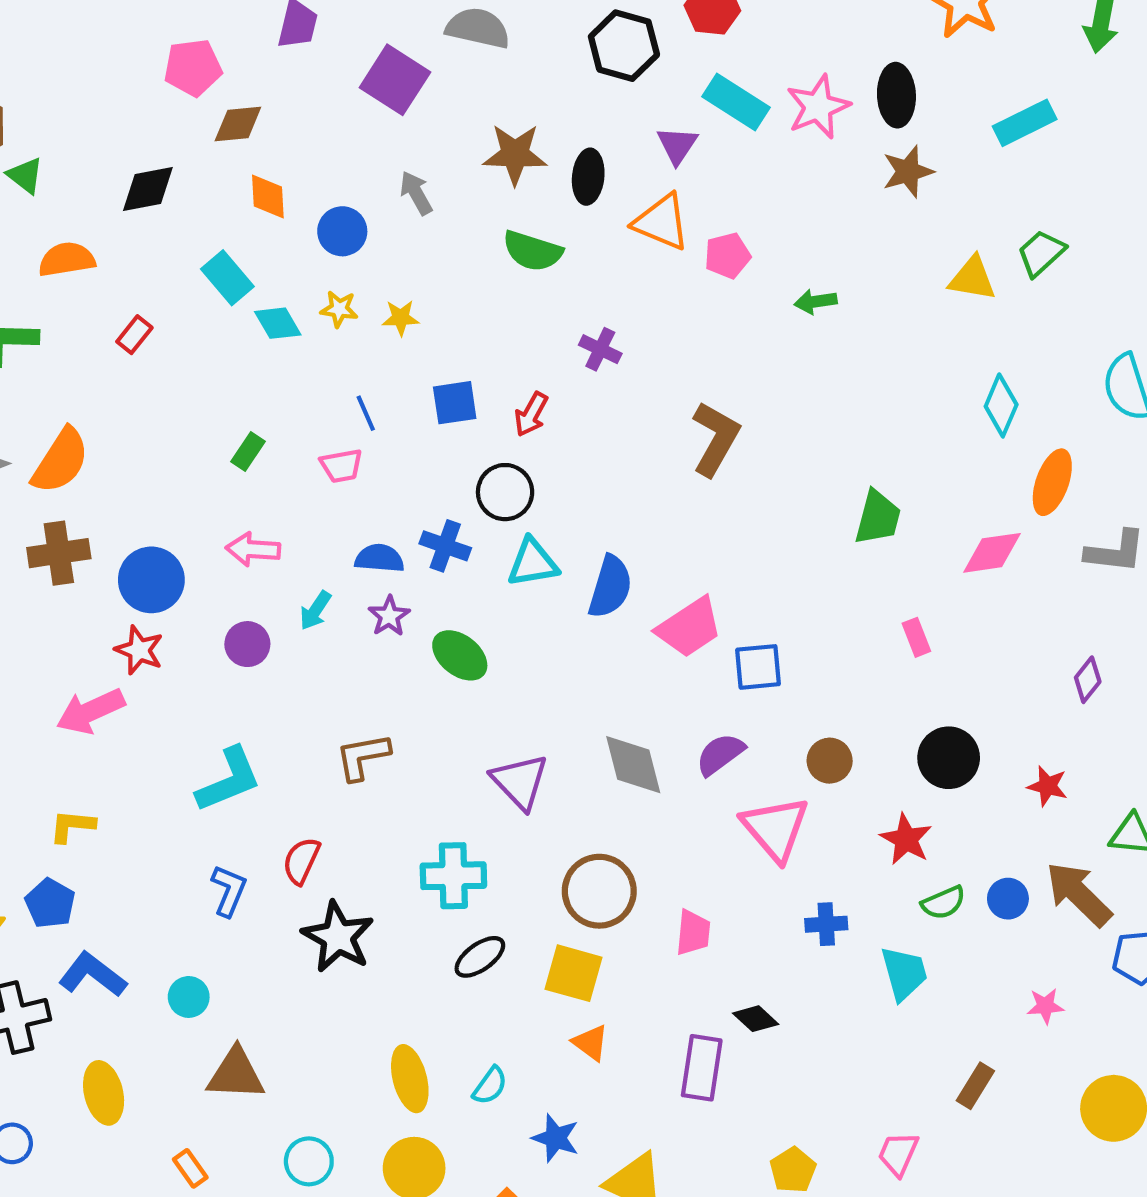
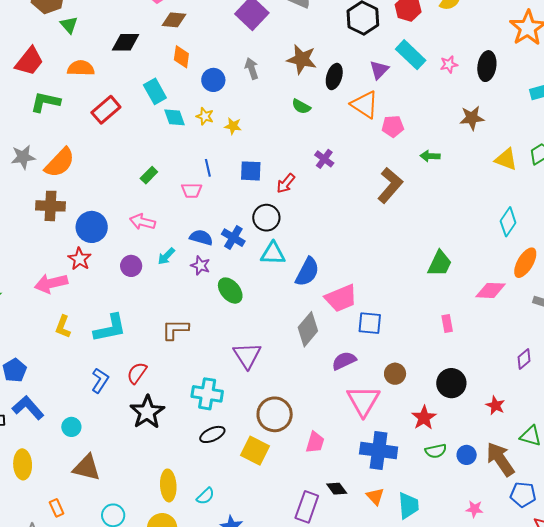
pink star: (818, 107) -> (449, 64), size x0.6
brown star: (908, 172) -> (472, 118), moved
green semicircle: (532, 251) -> (301, 106), size x0.7
red rectangle: (134, 335) -> (106, 110), size x1.6
brown L-shape: (715, 439) -> (390, 185), moved
purple star: (389, 616) -> (200, 266), turned -30
gray diamond: (633, 765) -> (308, 329), moved, turned 44
yellow L-shape: (72, 826) -> (63, 327), moved, turned -85
blue cross: (826, 924) -> (379, 450), size x1.8
cyan trapezoid: (904, 973) -> (408, 506), moved
orange triangle: (591, 1043) -> (375, 496), moved

